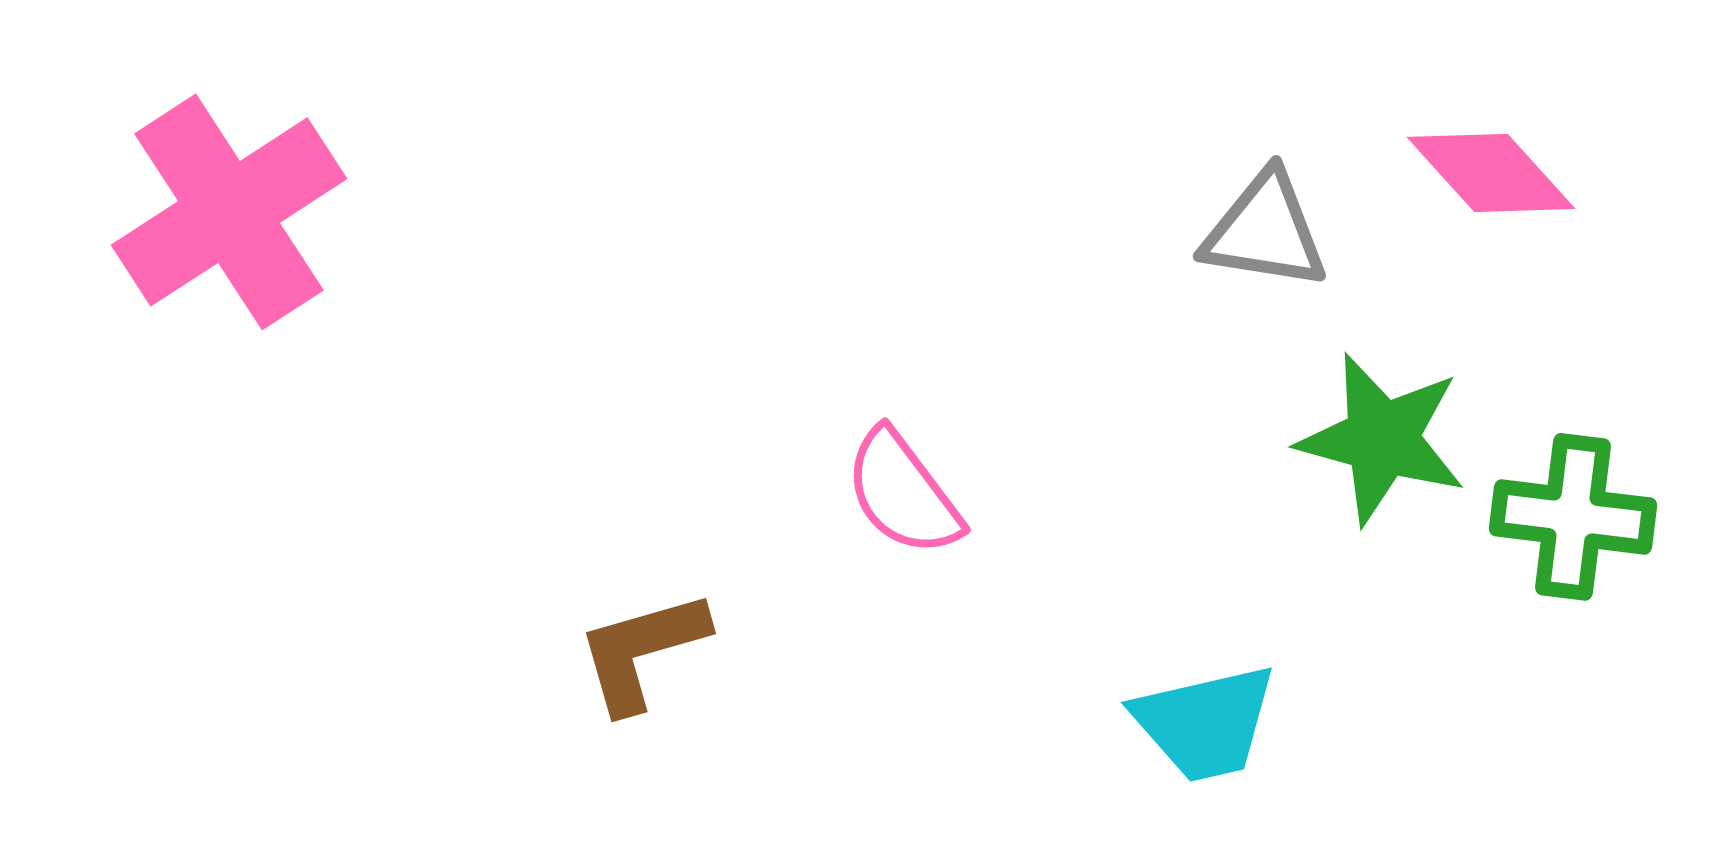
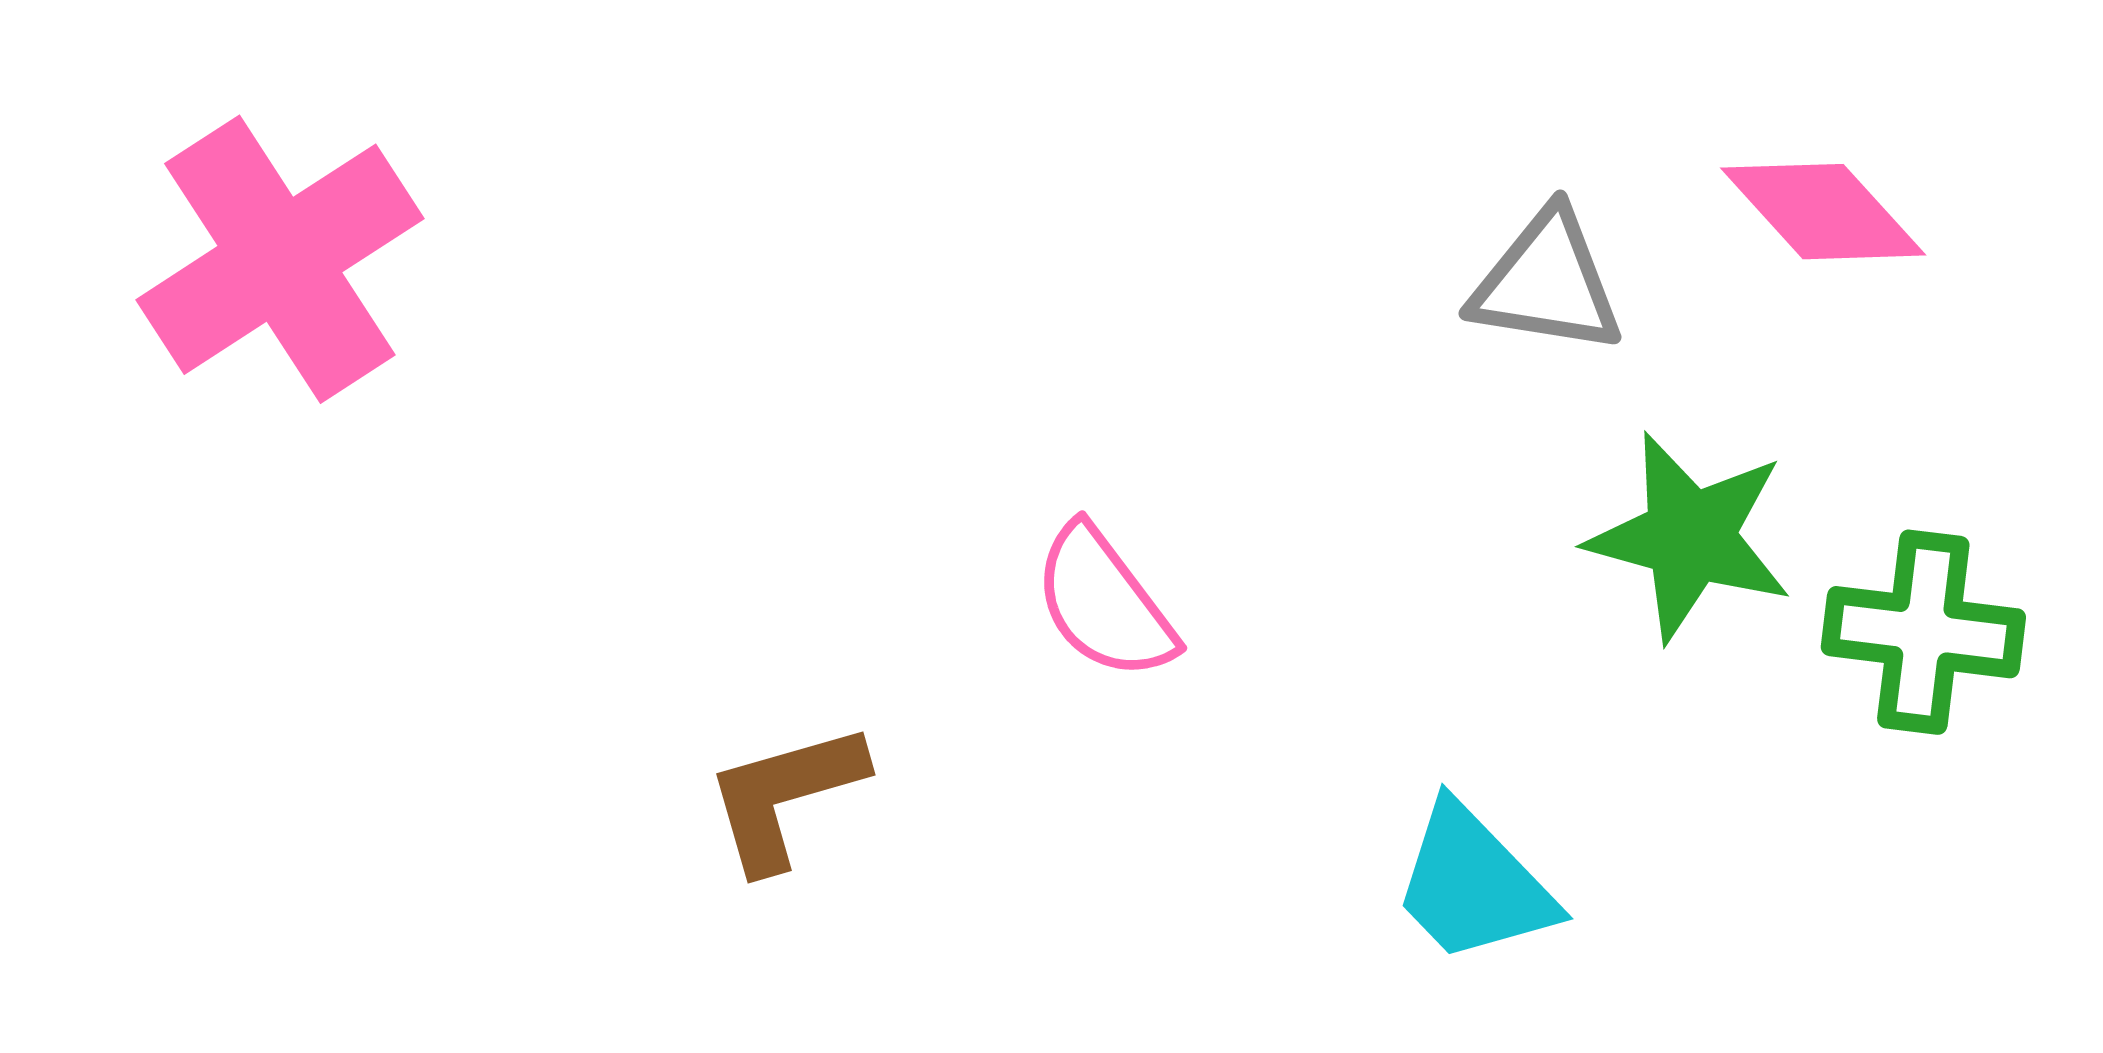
cyan trapezoid: (1205, 723) -> (1473, 884), turned 59

